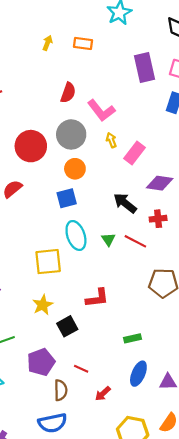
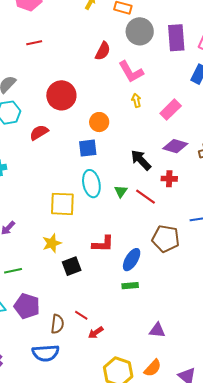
gray circle: (71, 134) -> (140, 31), moved
pink rectangle: (135, 153) -> (171, 110), moved
purple pentagon: (41, 362) -> (27, 306), moved, turned 30
red line: (81, 369) -> (81, 315), moved
blue ellipse: (138, 374) -> (132, 260), moved

